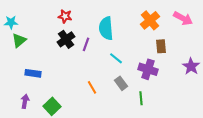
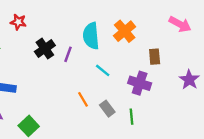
red star: (65, 16) -> (18, 22), moved
orange cross: (150, 20) -> (125, 31), moved
gray rectangle: (121, 83) -> (107, 109), moved
orange line: (92, 87) -> (83, 99), moved

